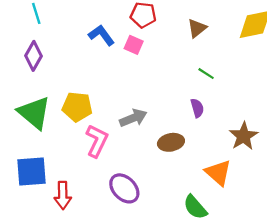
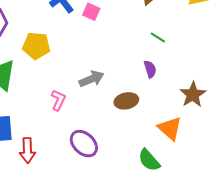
yellow pentagon: (77, 107) -> (36, 46), moved
pink L-shape: (97, 141) -> (58, 100), size x0.7

